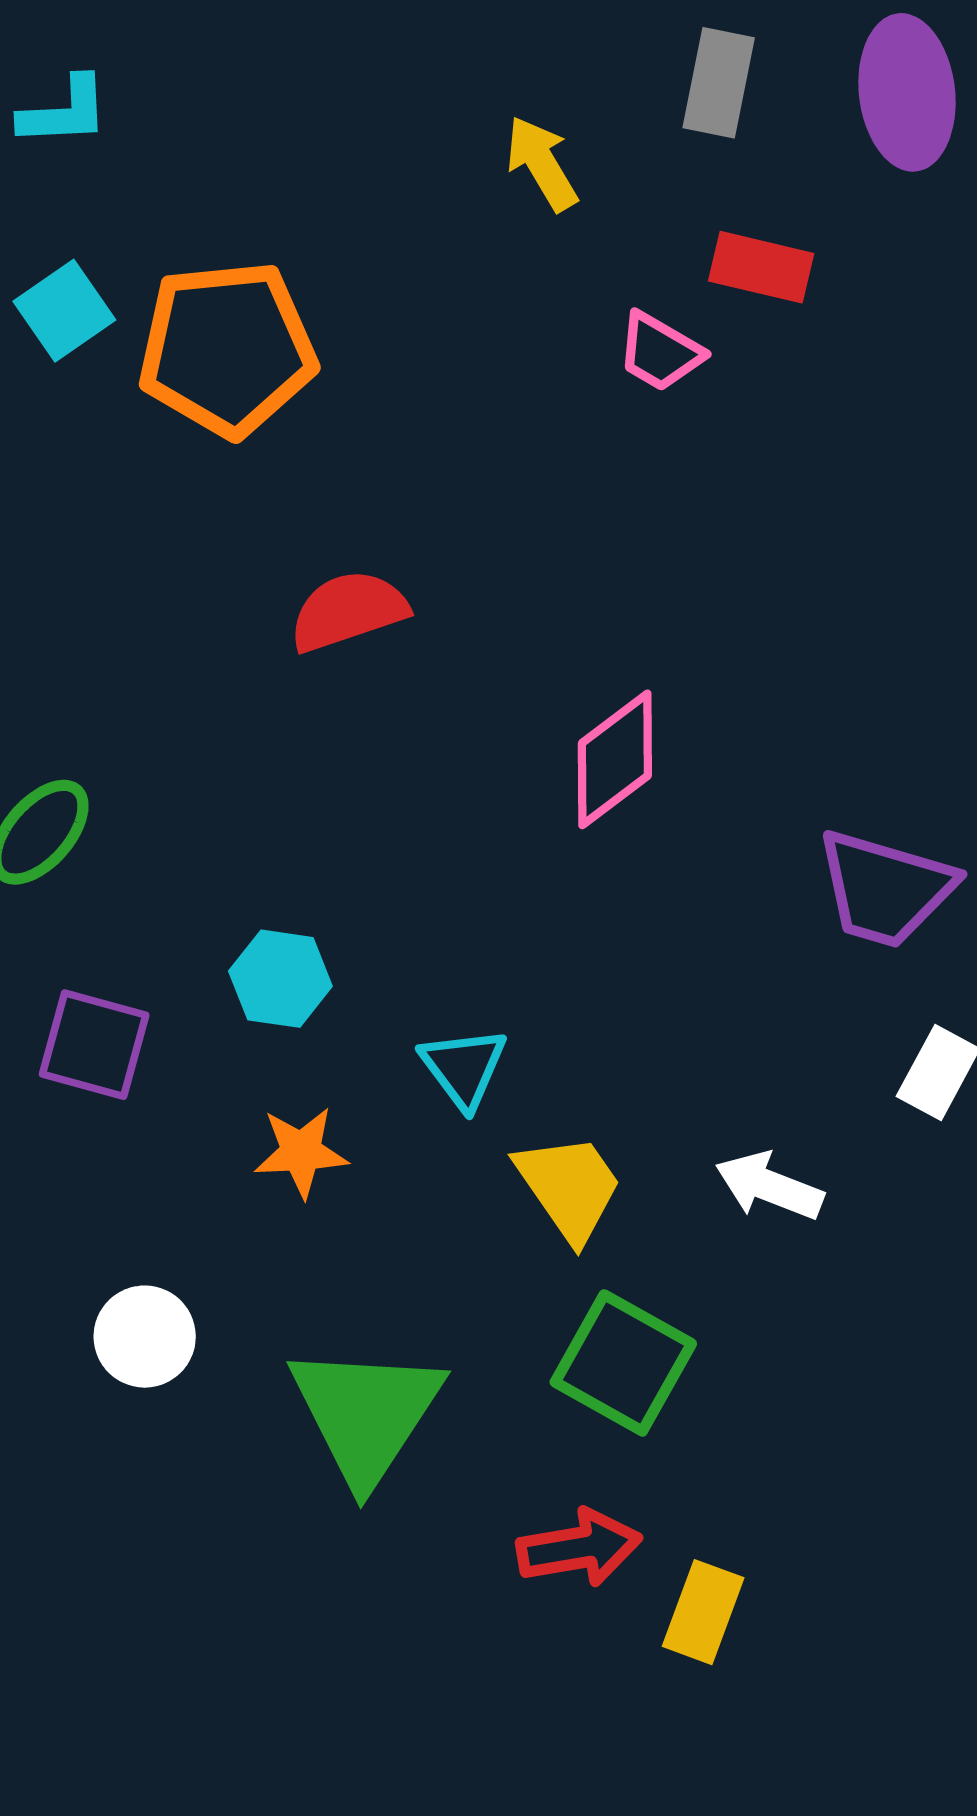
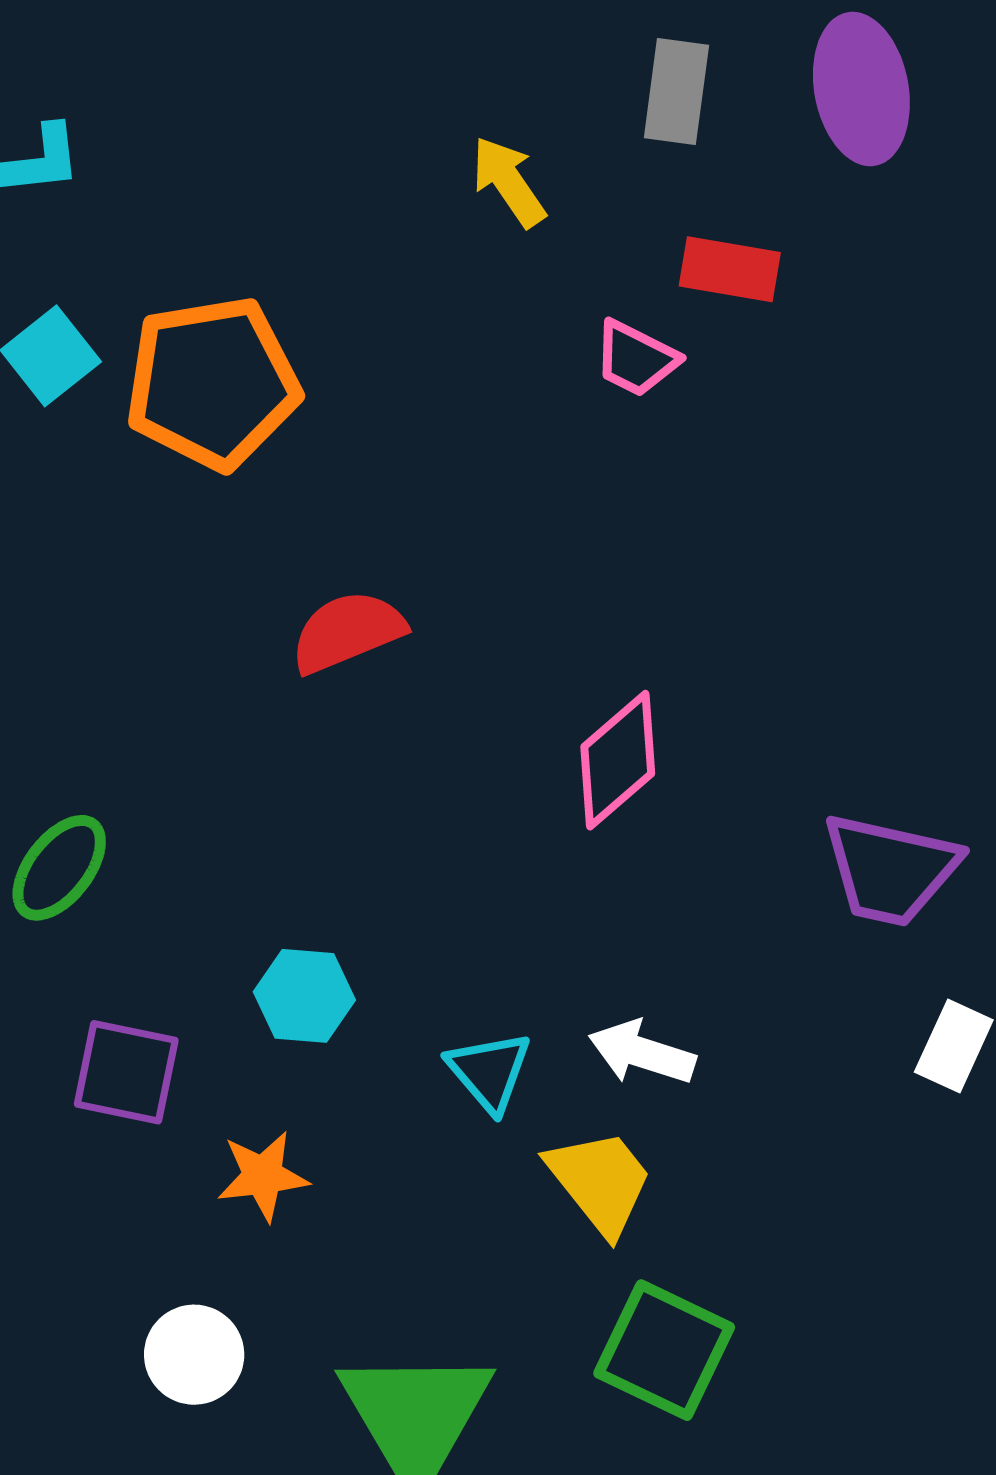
orange star: (301, 1152) -> (263, 1176), moved
white arrow: (769, 1186) -> (642, 1053), moved

